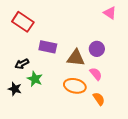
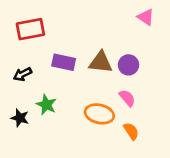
red rectangle: (23, 22) -> (30, 29), turned -45
brown triangle: (76, 58) -> (101, 62), moved
black arrow: (22, 64) -> (23, 74), moved

